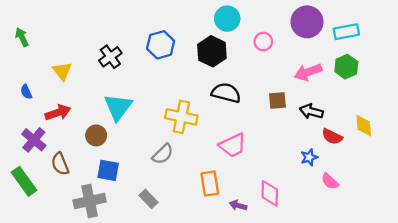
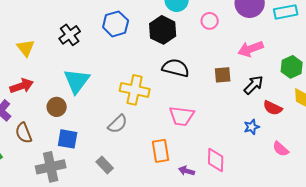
green hexagon: (346, 67) -> (292, 67), moved
black arrow: (311, 111) -> (254, 85), turned 120
pink trapezoid: (233, 145) -> (182, 116), turned 32
pink semicircle: (330, 181) -> (281, 149), moved

